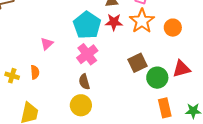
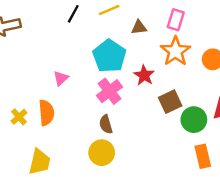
red star: (114, 22) -> (144, 75), moved, turned 30
orange semicircle: (35, 72) -> (46, 113), size x1.5
yellow cross: (12, 76) -> (19, 117), turned 32

